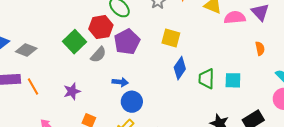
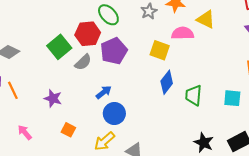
pink semicircle: (235, 18) -> (183, 33), moved
cyan square: (233, 80) -> (232, 98), moved
blue arrow: (120, 82) -> (104, 92), turned -49
purple star: (72, 91) -> (53, 98), turned 30

